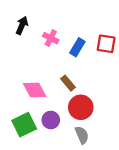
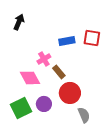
pink cross: (51, 38) -> (44, 59), moved, turned 32
blue rectangle: (77, 47) -> (67, 41), turned 49
gray semicircle: (82, 135) -> (84, 115), moved

